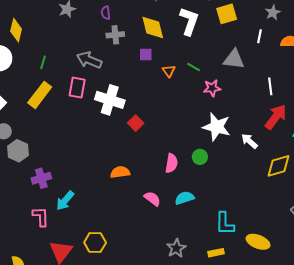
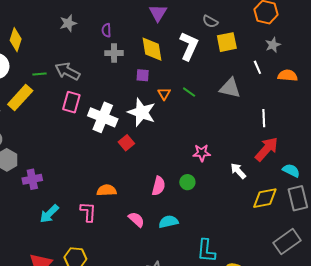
white line: (259, 36) -> (257, 67), turned -40
gray arrow: (89, 60) -> (67, 71), moved
green line: (43, 62) -> (40, 74), turned 64
pink star: (212, 88) -> (202, 153), moved
yellow rectangle: (40, 95) -> (20, 98), moved
white star: (217, 127) -> (142, 112), moved
purple cross: (41, 178) -> (32, 179), moved
pink L-shape: (41, 217) -> (88, 212), moved

